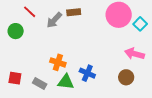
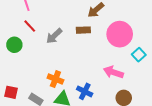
brown rectangle: (74, 12) -> (83, 30), moved
cyan square: (140, 24) -> (139, 55), moved
pink arrow: (134, 54) -> (113, 72), moved

